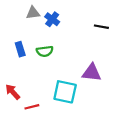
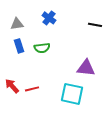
gray triangle: (33, 13) -> (17, 24), moved
cyan square: (65, 92) -> (72, 94), moved
red line: (32, 107) -> (32, 89), moved

